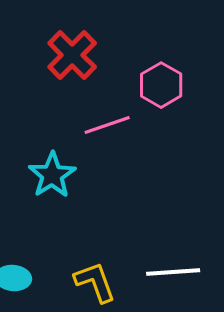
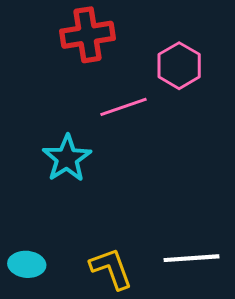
red cross: (72, 55) -> (87, 35), turned 36

